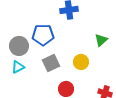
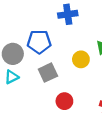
yellow circle: (81, 62) -> (81, 59), moved

